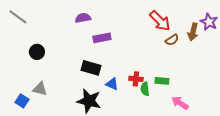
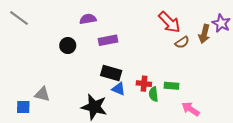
black circle: (37, 52) -> (68, 46), moved
black rectangle: (91, 68) -> (111, 73), moved
blue square: (22, 101) -> (23, 107), turned -32

